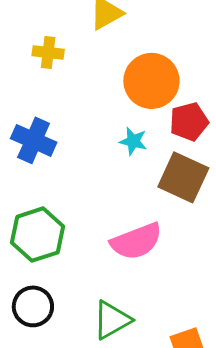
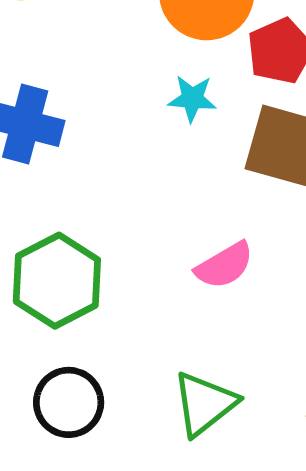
pink semicircle: (136, 241) -> (224, 265), size x0.7

